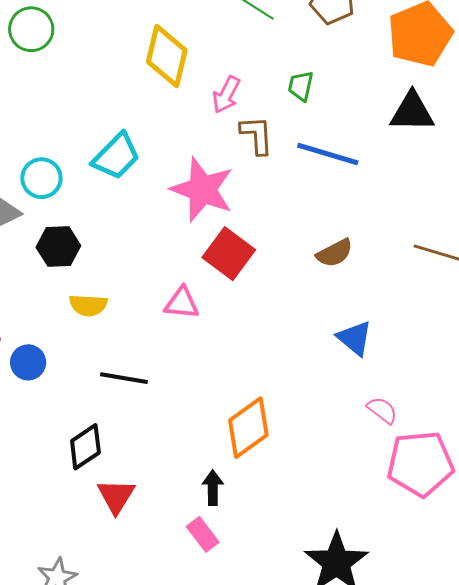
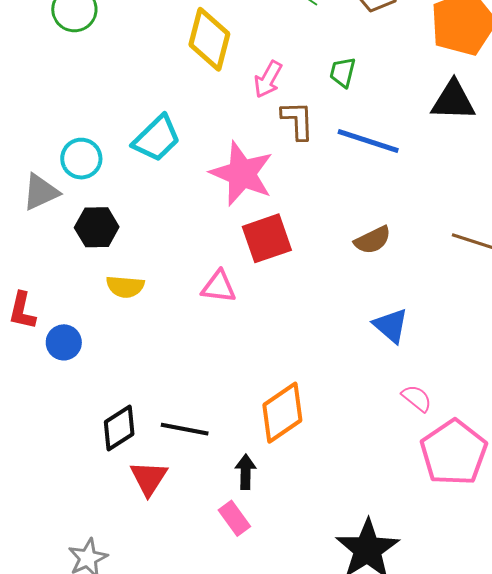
red square: (229, 254) -> (267, 238), turned 33
black line: (124, 378) -> (185, 429), moved
pink pentagon: (420, 464) -> (454, 453), turned -30

